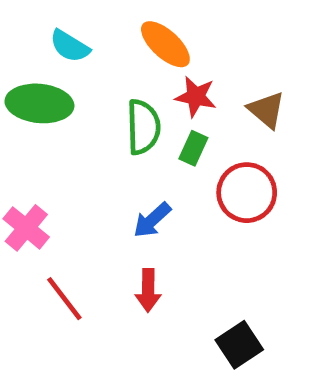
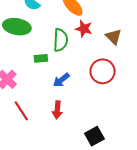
green rectangle: (193, 148) -> (41, 58), moved, turned 56

